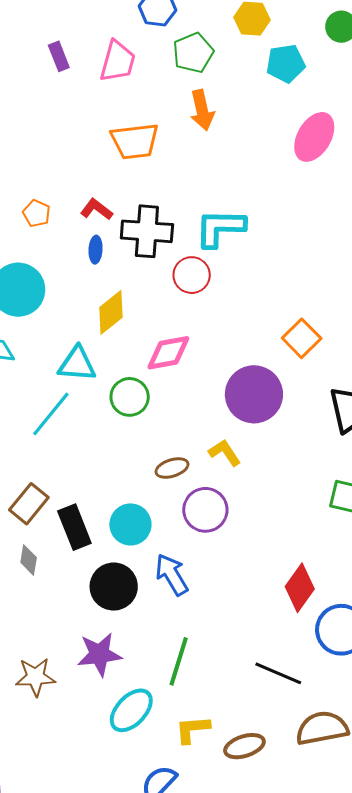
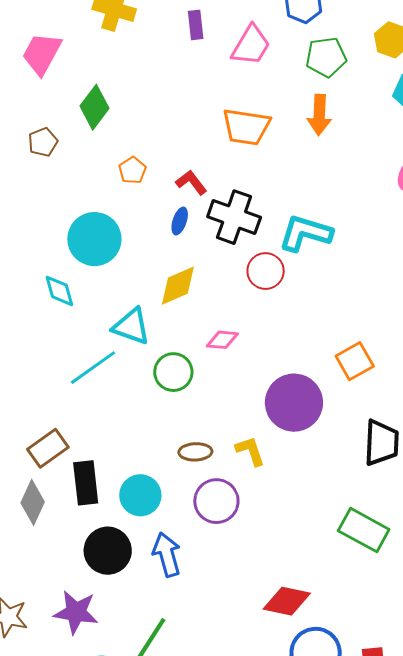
pink diamond: (168, 353) -> (222, 340), size x0.7
gray diamond: (29, 560) -> (33, 502), size x1.4
red diamond: (300, 588) -> (287, 601), turned 51

